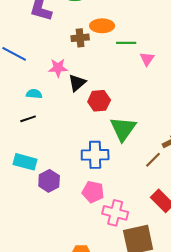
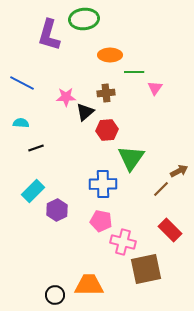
brown cross: (80, 38) -> (106, 93), moved
cyan semicircle: (34, 94) -> (21, 123), moved
cyan rectangle: (25, 162) -> (33, 191), turned -60

